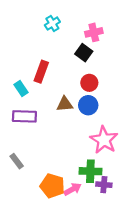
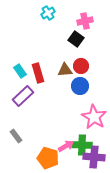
red rectangle: (41, 72) -> (38, 73), moved, turned -36
brown triangle: (65, 104) -> (65, 70), moved
purple rectangle: (24, 116) -> (23, 96), turned -45
purple cross: (104, 185) -> (94, 157), size x1.5
pink arrow: (73, 189) -> (66, 146), moved

